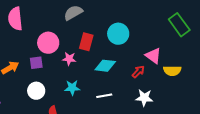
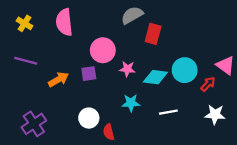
cyan circle: (118, 34) -> (185, 70), moved
red rectangle: (86, 42) -> (153, 34), moved
cyan diamond: (105, 66) -> (155, 77), moved
white circle: (36, 91) -> (89, 118), moved

